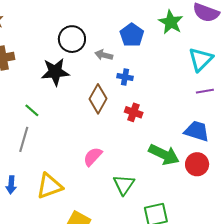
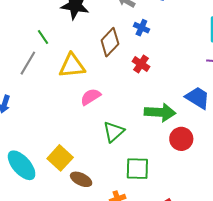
green arrow: (164, 154) -> (160, 112), turned -36
red circle: (197, 164) -> (181, 139), moved
yellow triangle: (49, 186) -> (72, 66), moved

